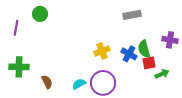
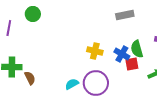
yellow cross: (102, 51) -> (95, 51), turned 35
red square: (149, 63) -> (132, 64), moved
brown semicircle: (47, 82) -> (30, 78), moved

